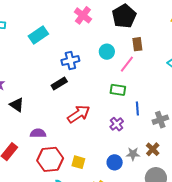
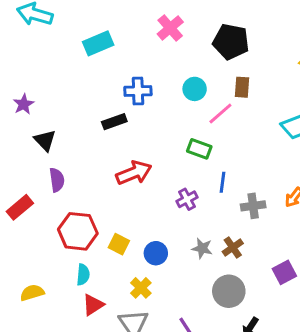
black pentagon: (124, 16) -> (231, 42), turned 30
purple semicircle: (38, 133) -> (57, 180), moved, turned 70
blue circle: (115, 162) -> (156, 253), moved

